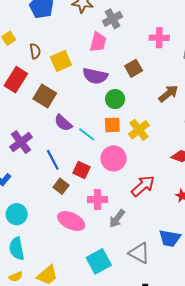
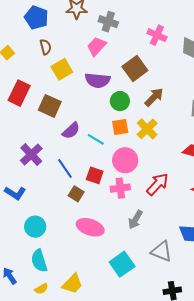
gray cross: (112, 19) -> (108, 22), turned -36
pink cross: (159, 38) -> (157, 35), turned 30
pink trapezoid: (98, 42) -> (97, 46), turned -145
brown semicircle: (35, 51) -> (45, 47), moved
brown square: (134, 68) -> (135, 68), size x1.4
brown arrow: (168, 94) -> (154, 97), moved
purple semicircle: (63, 123) -> (71, 131), turned -78
pink cross: (98, 200) -> (120, 188), moved

